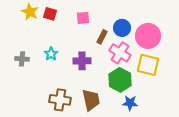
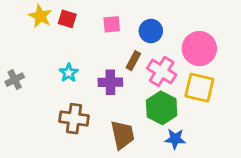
blue circle: (122, 28) -> (151, 31), moved
brown rectangle: (102, 37) -> (133, 61), moved
gray cross: (22, 59) -> (15, 80), moved, turned -32
brown cross: (60, 100) -> (74, 119), moved

